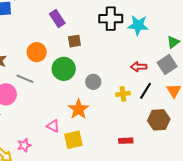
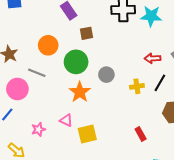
orange star: (78, 109) -> (80, 92), moved
red rectangle: (126, 141) -> (141, 134), turned 64
pink star: (24, 145) -> (38, 129), moved

